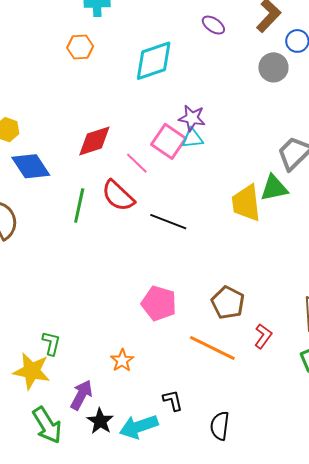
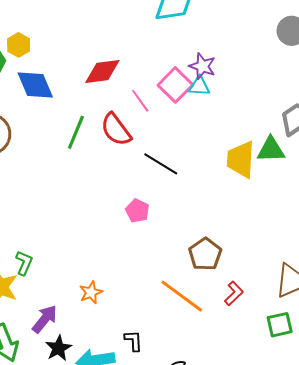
pink pentagon: (159, 303) -> (137, 211), moved, size x0.7

